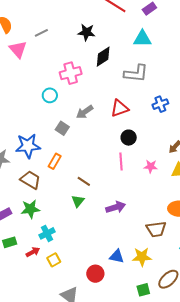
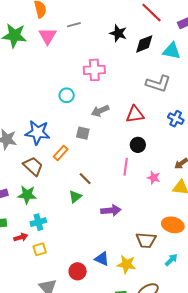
black diamond: (103, 57) -> (144, 44), moved
cyan circle: (50, 95) -> (67, 95), moved
blue cross: (160, 104) -> (176, 119), turned 35
gray square: (62, 128) -> (83, 133), moved, turned -32

